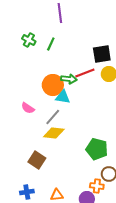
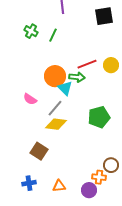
black square: (102, 54) -> (104, 16), moved
green arrow: (69, 79) -> (77, 77), moved
cyan triangle: (63, 97) -> (65, 88), turned 35
green pentagon: (97, 149) -> (99, 117), moved, turned -30

